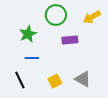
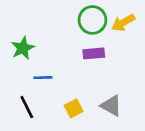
green circle: (56, 15) -> (92, 20), moved
green star: (28, 34) -> (23, 48), moved

